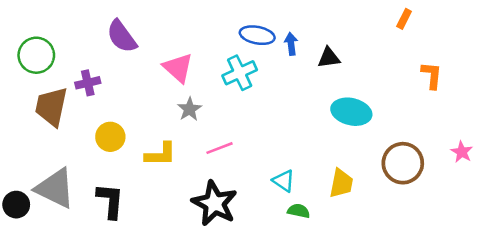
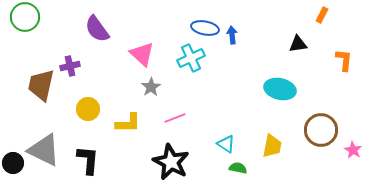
green circle: (36, 55) -> (25, 17), moved
black triangle: (329, 58) -> (298, 44), moved
pink star: (462, 152) -> (353, 150), moved

